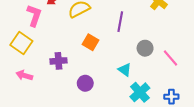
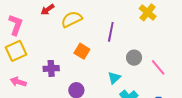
pink L-shape: (34, 15) -> (16, 25), moved
yellow square: (21, 43) -> (16, 51), turned 30
cyan triangle: (125, 70) -> (114, 78), turned 40

